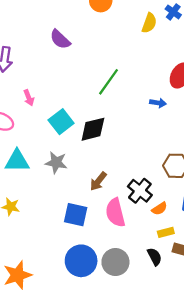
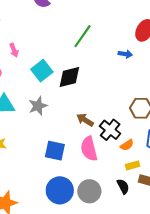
gray star: (56, 162) -> (38, 106), turned -30
brown arrow: (98, 181) -> (85, 120), moved, turned 84

